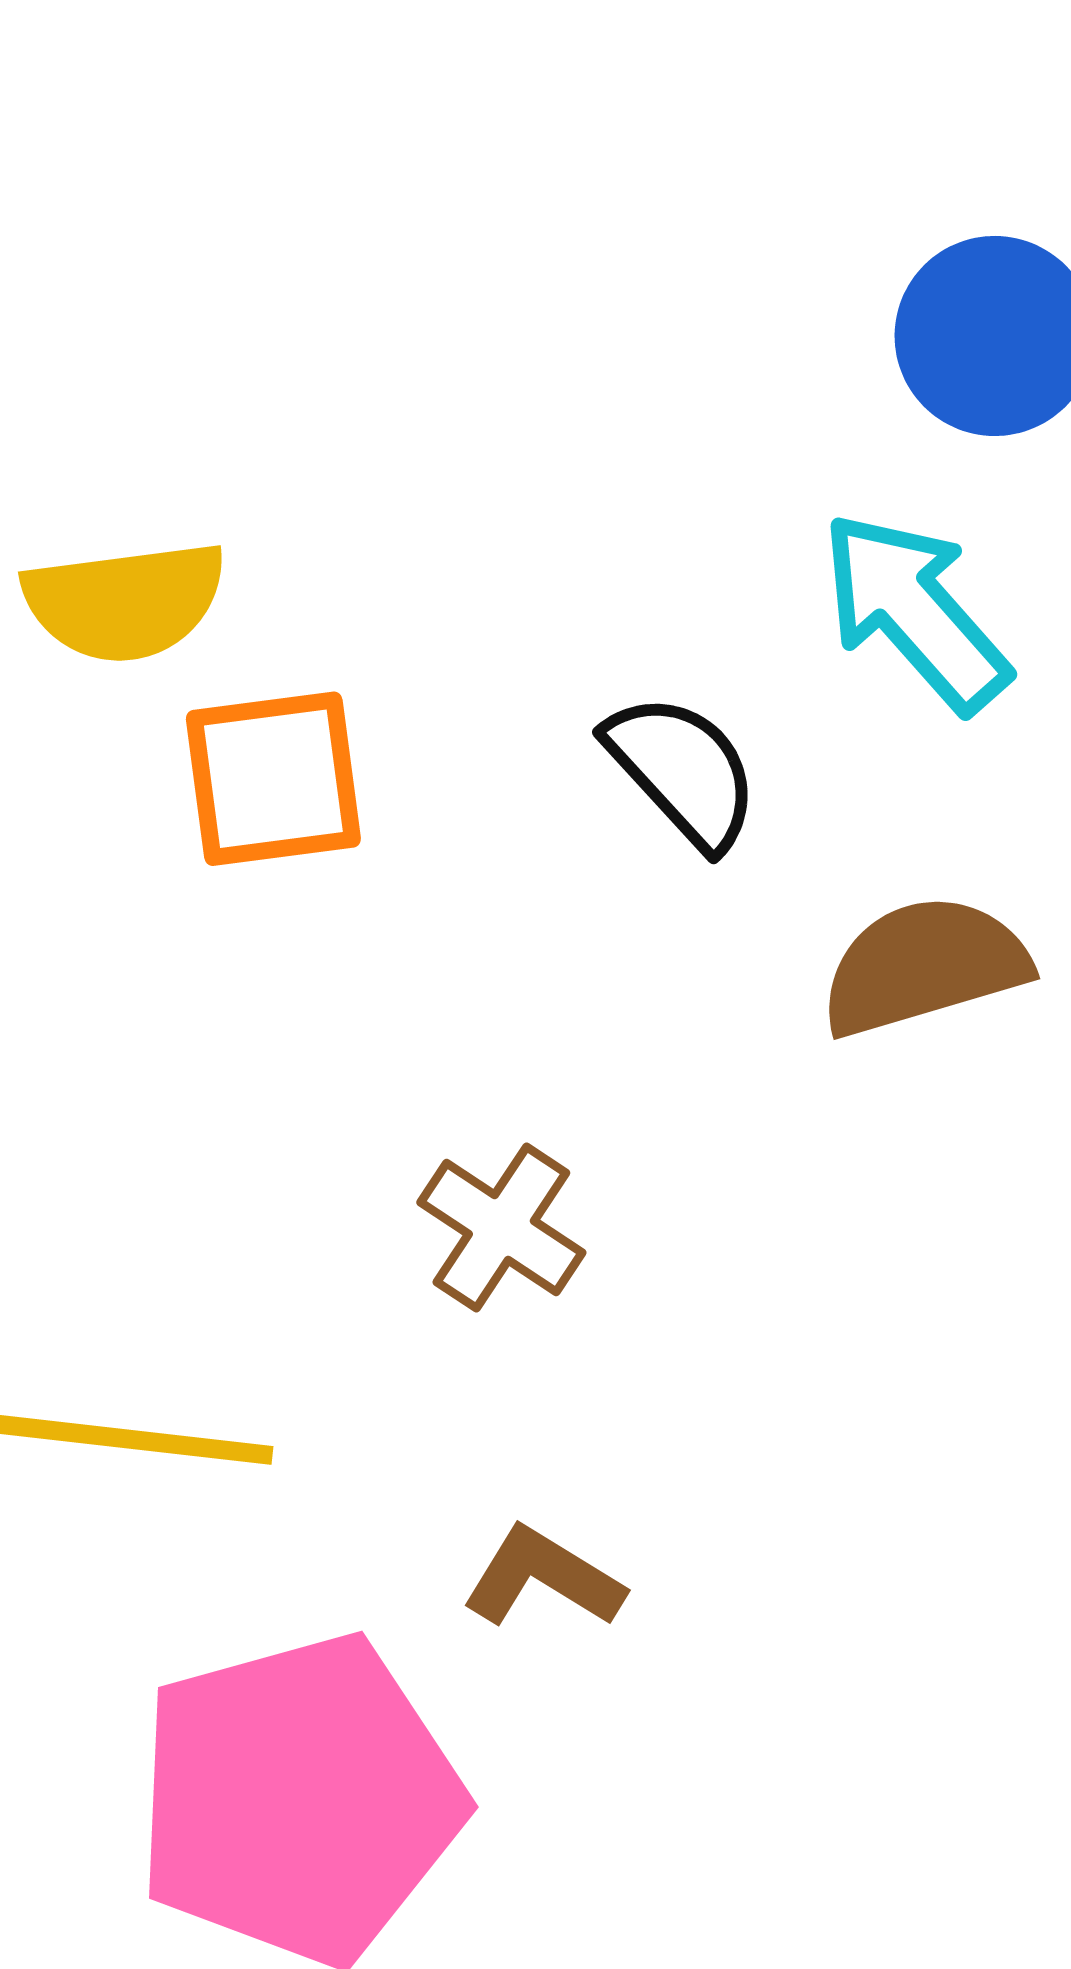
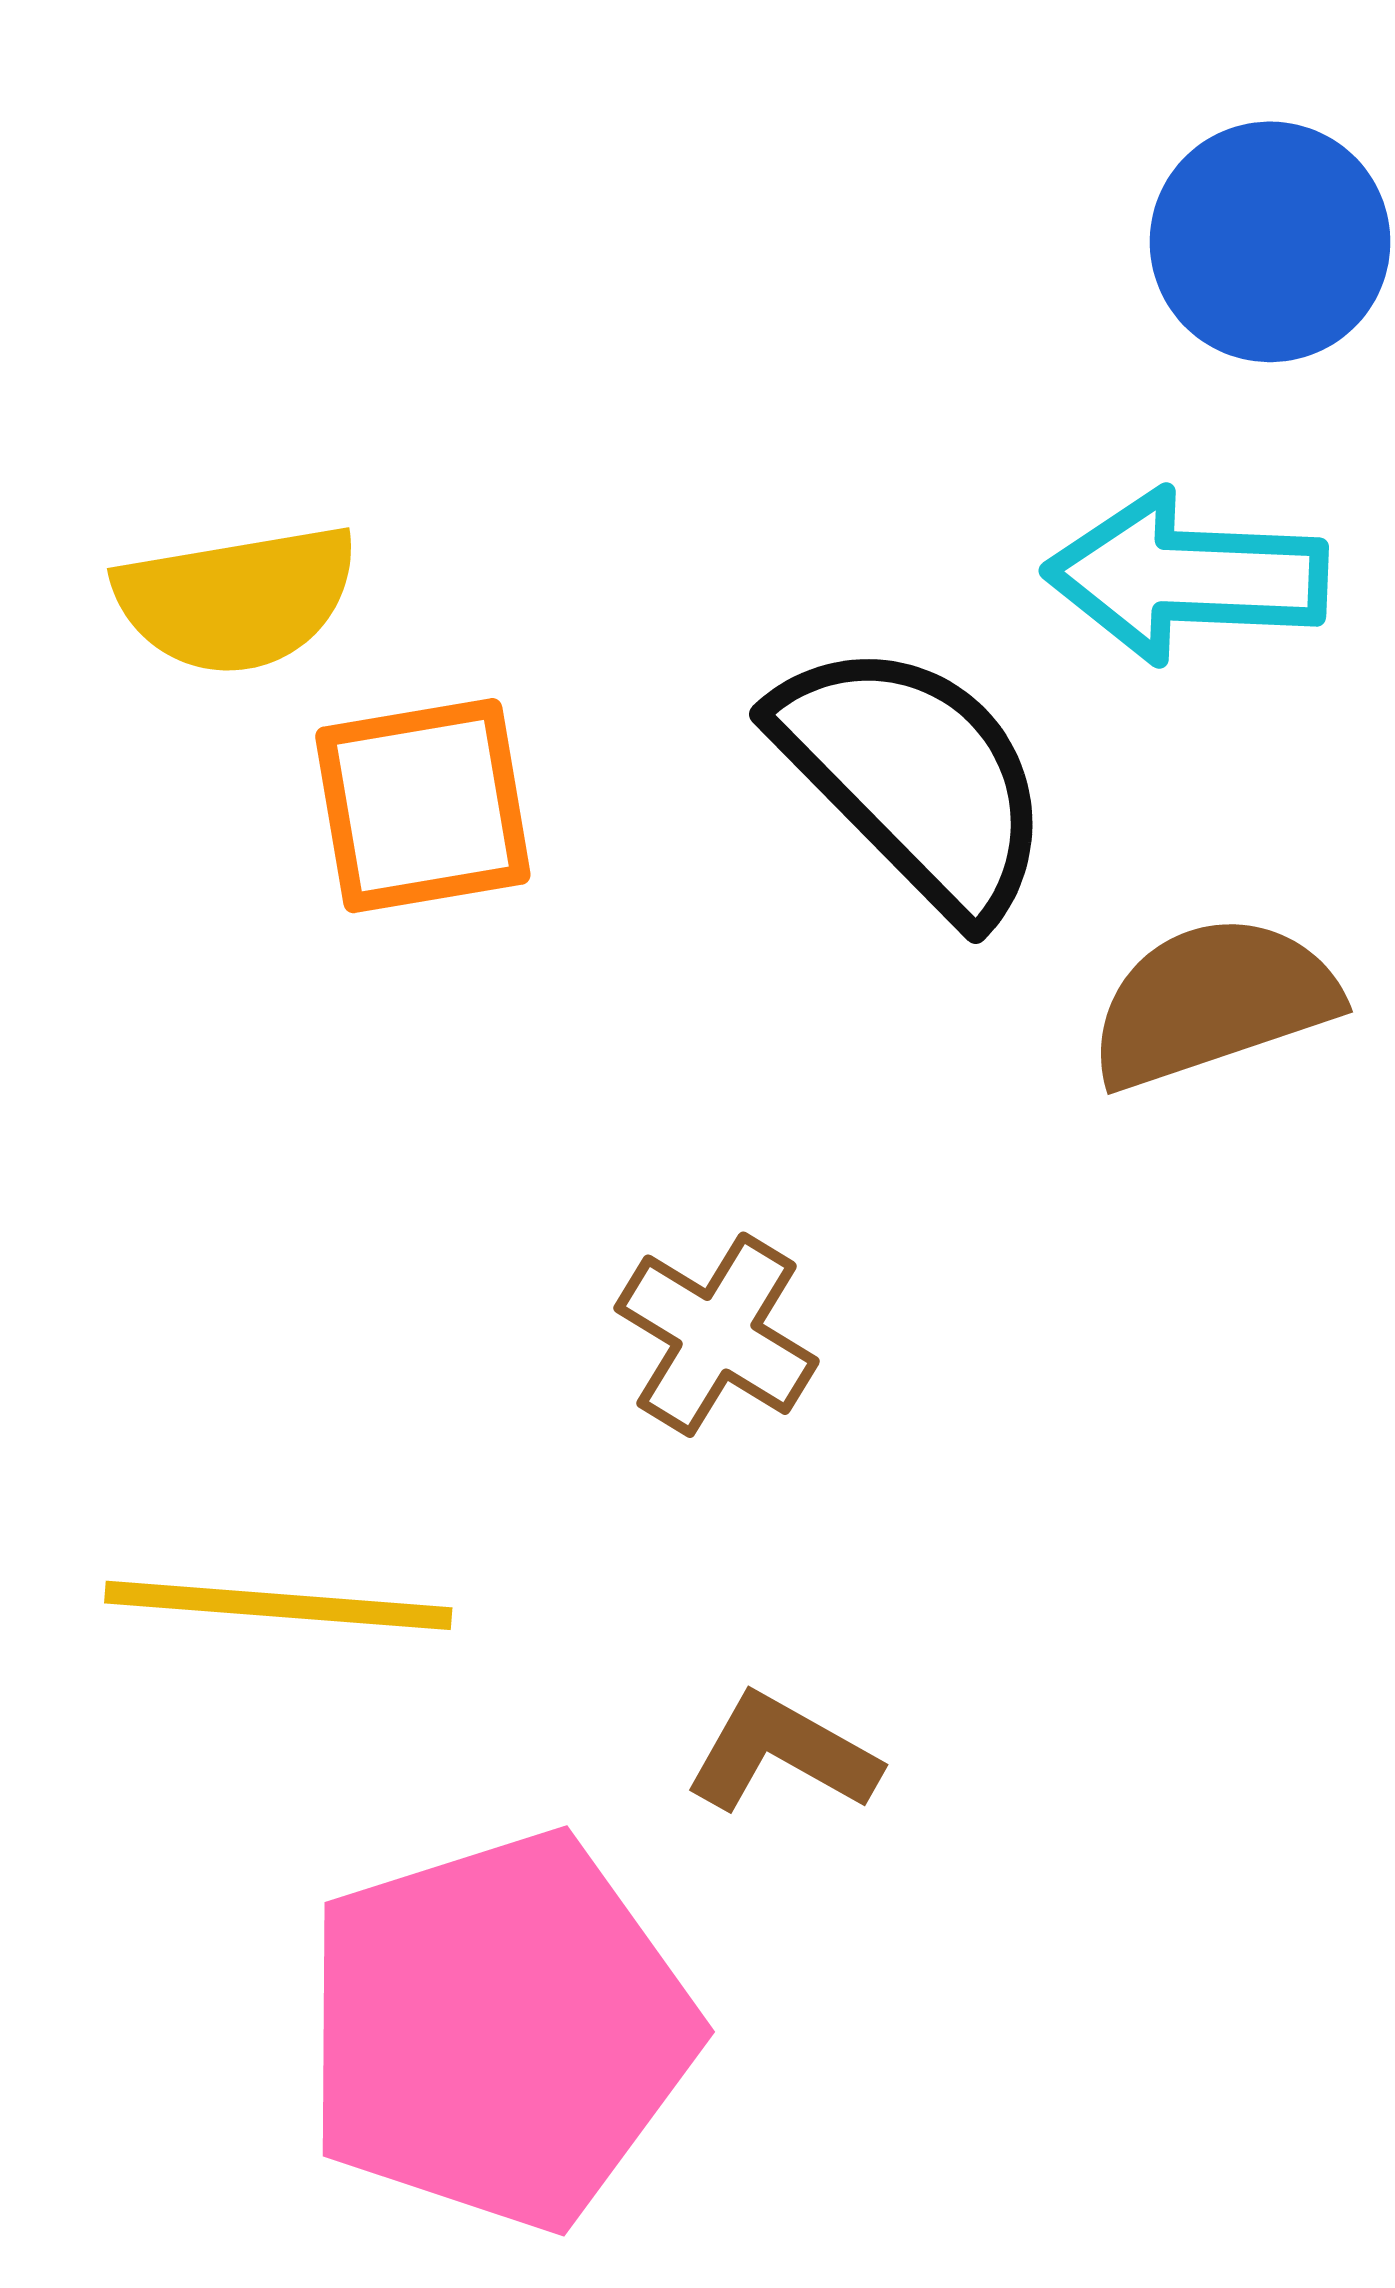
cyan arrow: (915, 612) -> (1186, 577), turned -44
black semicircle: (683, 771) -> (914, 778), size x1.5

